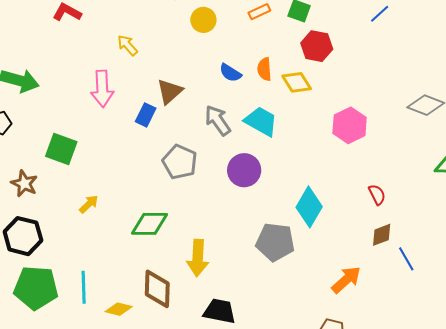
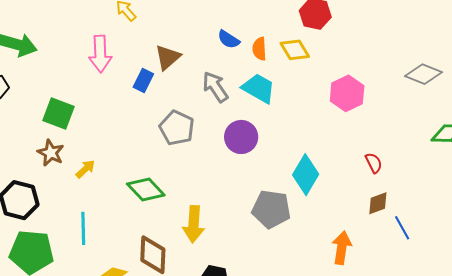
orange semicircle: (264, 69) -> (259, 49), moved
brown star: (24, 184) -> (51, 153), moved
green diamond: (149, 224) -> (146, 190), turned 45
orange arrow: (346, 280) -> (342, 248), turned -40
cyan line: (84, 287) -> (83, 228), moved

